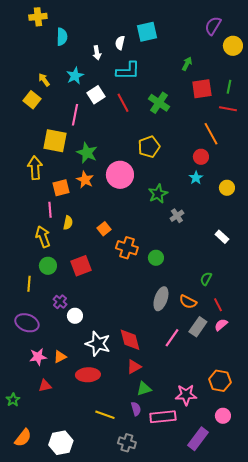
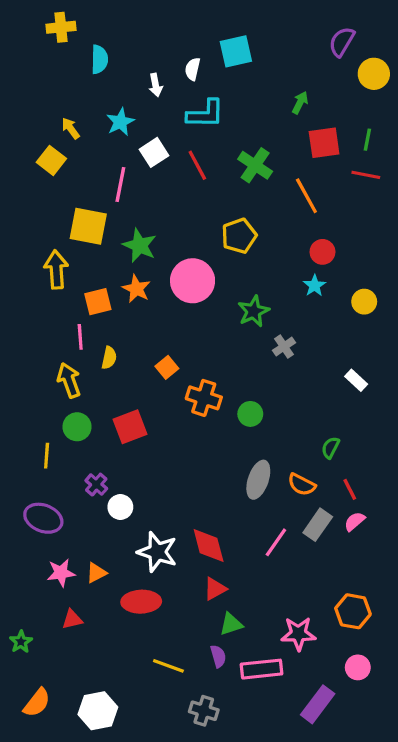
orange line: (211, 134) -> (306, 196), moved

